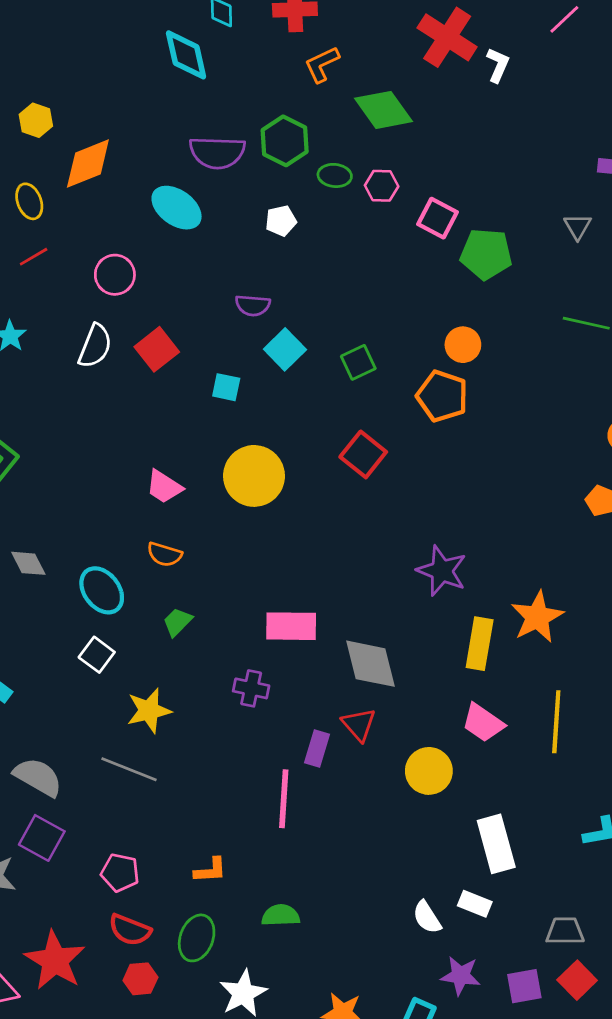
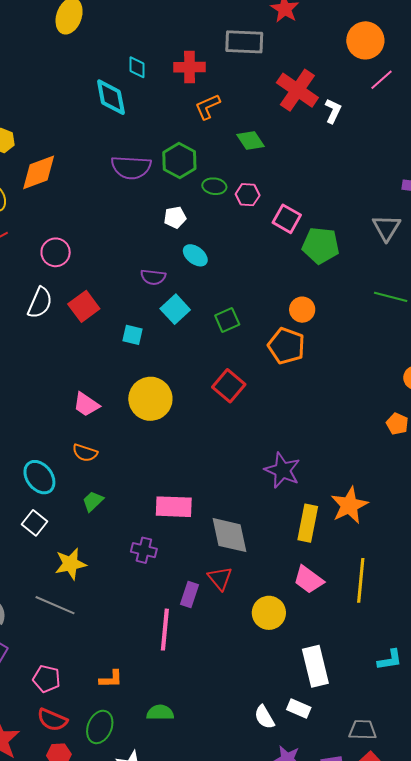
green diamond: (384, 110) -> (251, 141), size x0.7
cyan ellipse: (177, 208) -> (195, 255), moved, size x0.7
gray triangle: (578, 226) -> (386, 228), size x1.4

